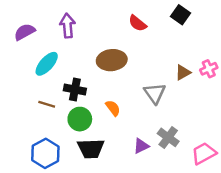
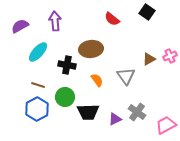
black cross: (75, 90) -> (67, 65), moved
orange semicircle: (113, 108) -> (97, 80), moved
black trapezoid: (91, 148) -> (88, 112), moved
blue hexagon: (45, 153) -> (37, 109), moved

